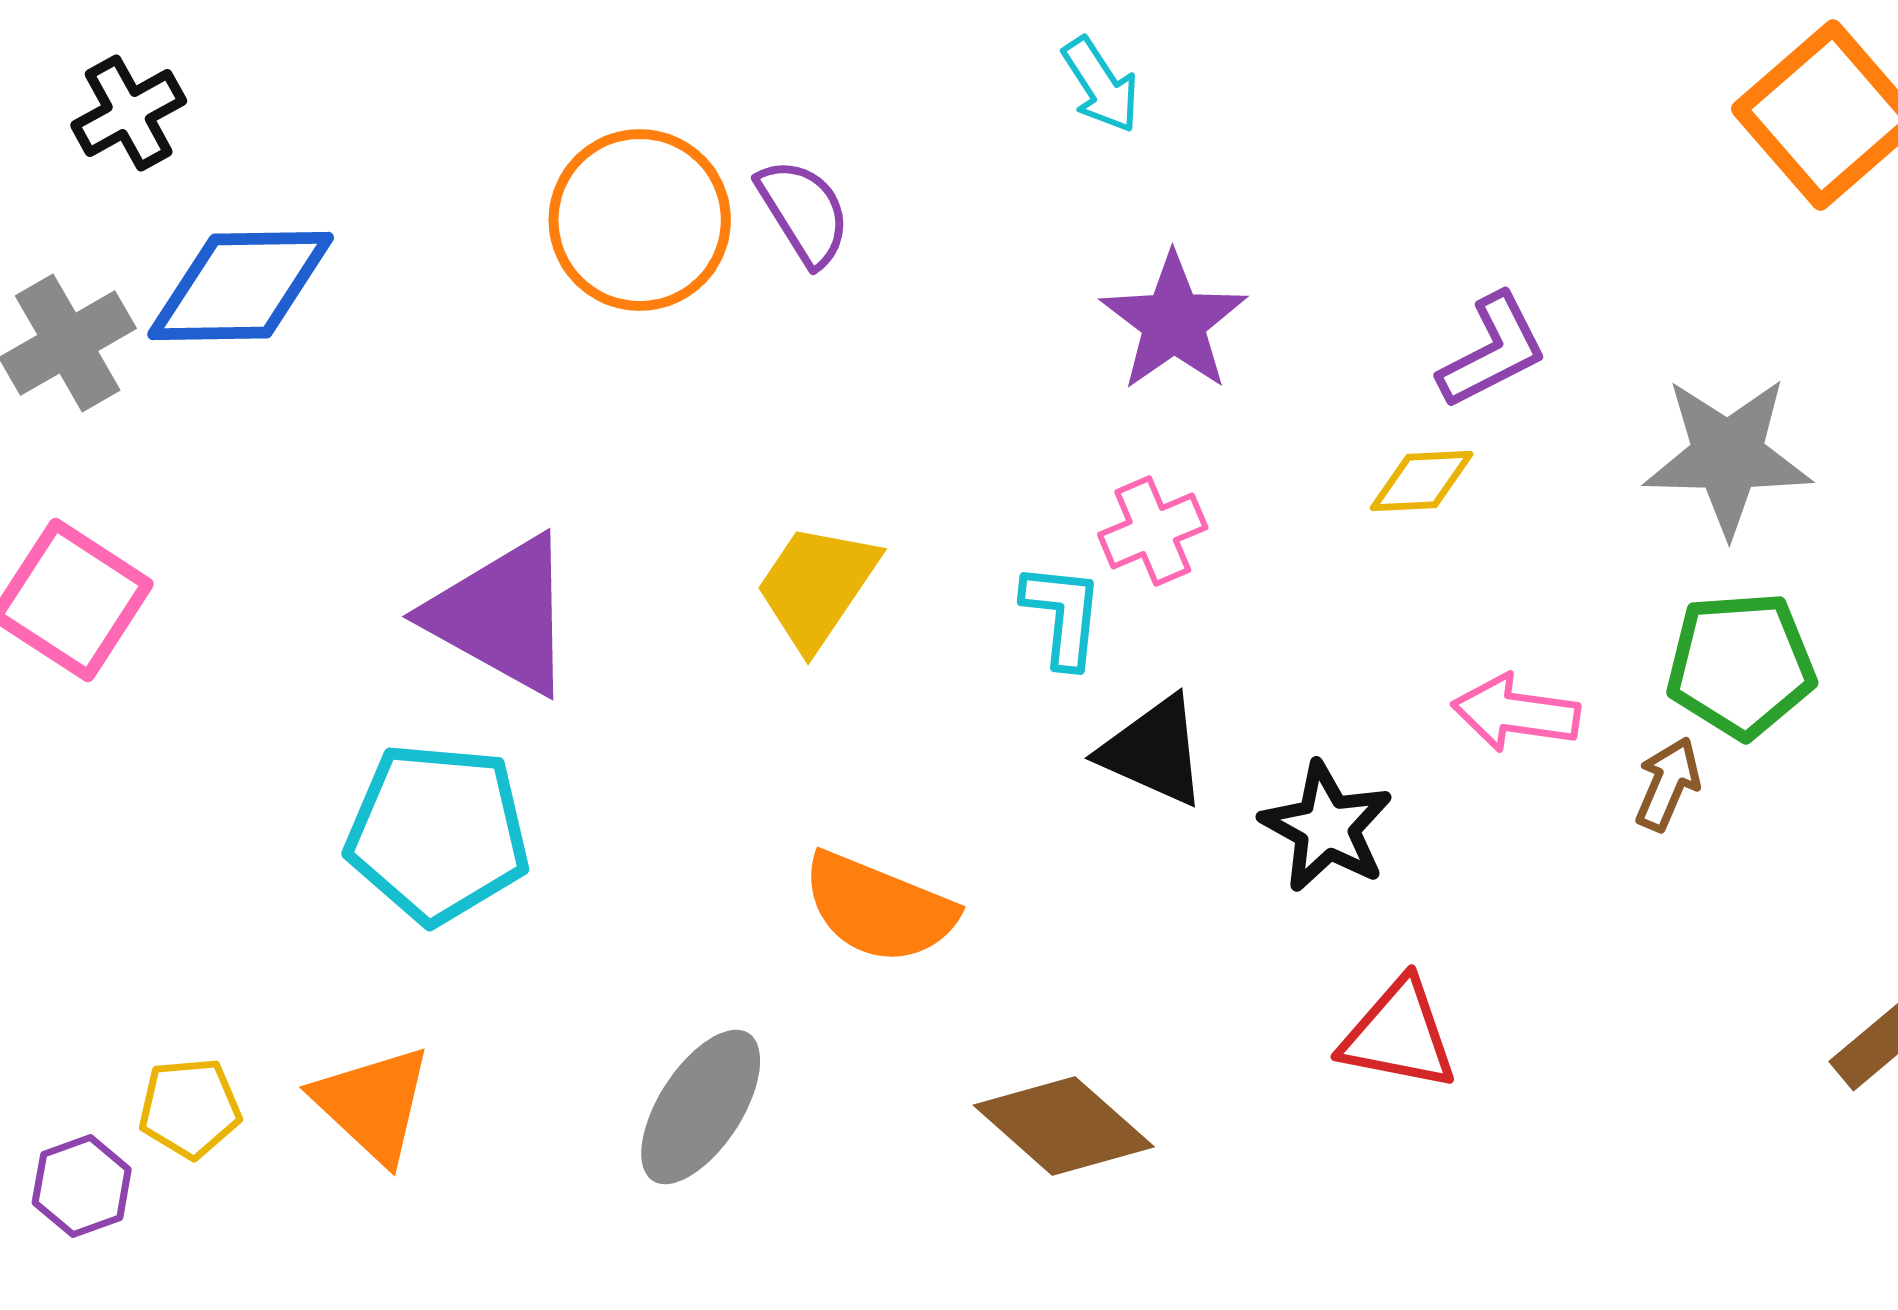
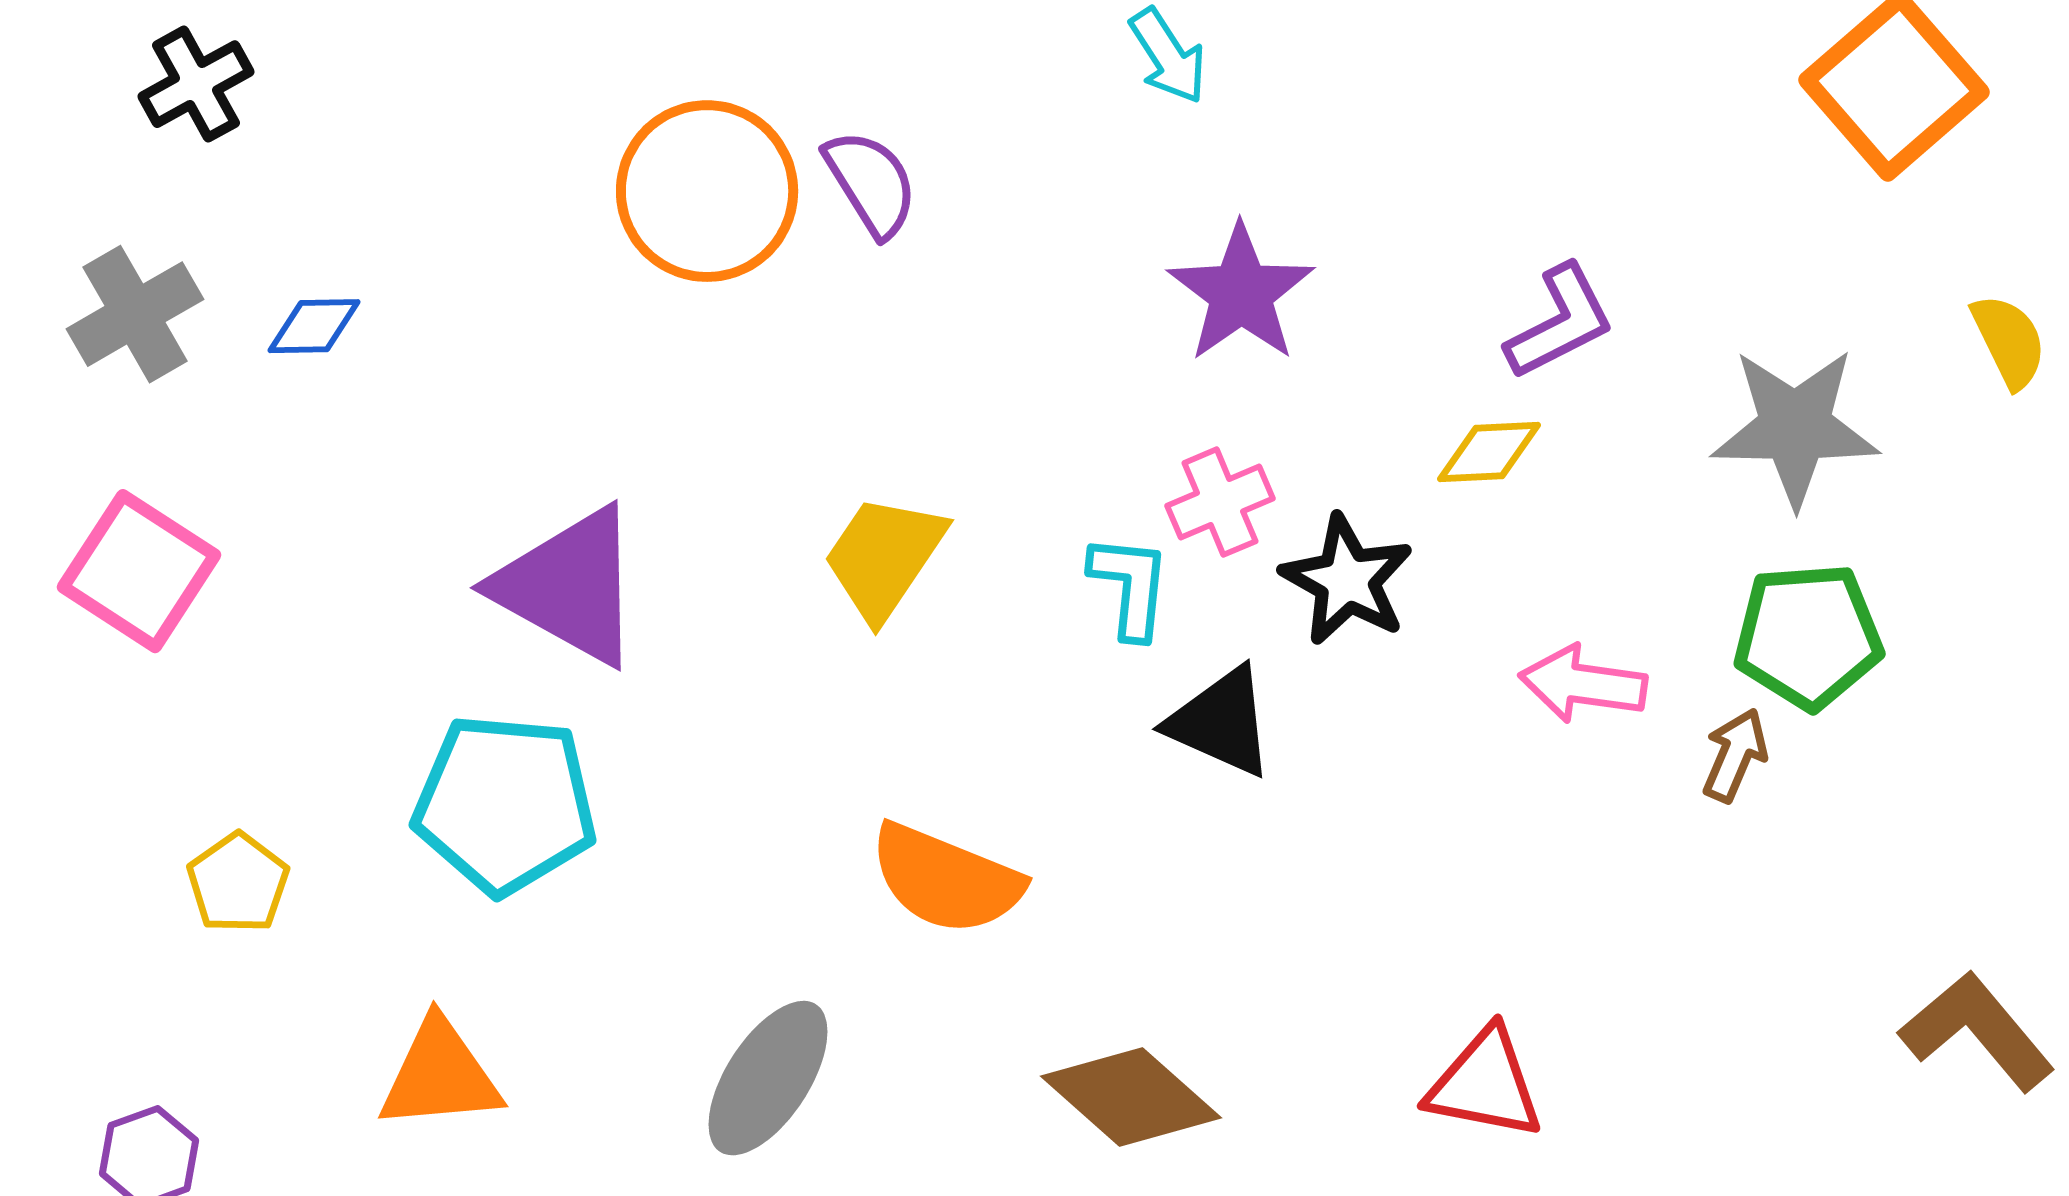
blue diamond: (241, 286) -> (314, 326), moved, size x0.5
black star: (1327, 827) -> (1347, 580), moved
red triangle: (1399, 1035) -> (1485, 1084), moved
orange triangle: (373, 1104) -> (440, 1075), turned -48
yellow pentagon: (190, 1108) -> (238, 883), moved, turned -30

